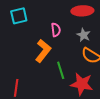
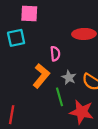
gray star: (84, 35) -> (69, 77), moved

